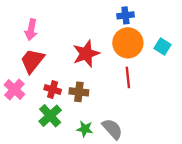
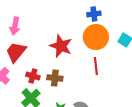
red star: (86, 54) -> (61, 46), turned -30

